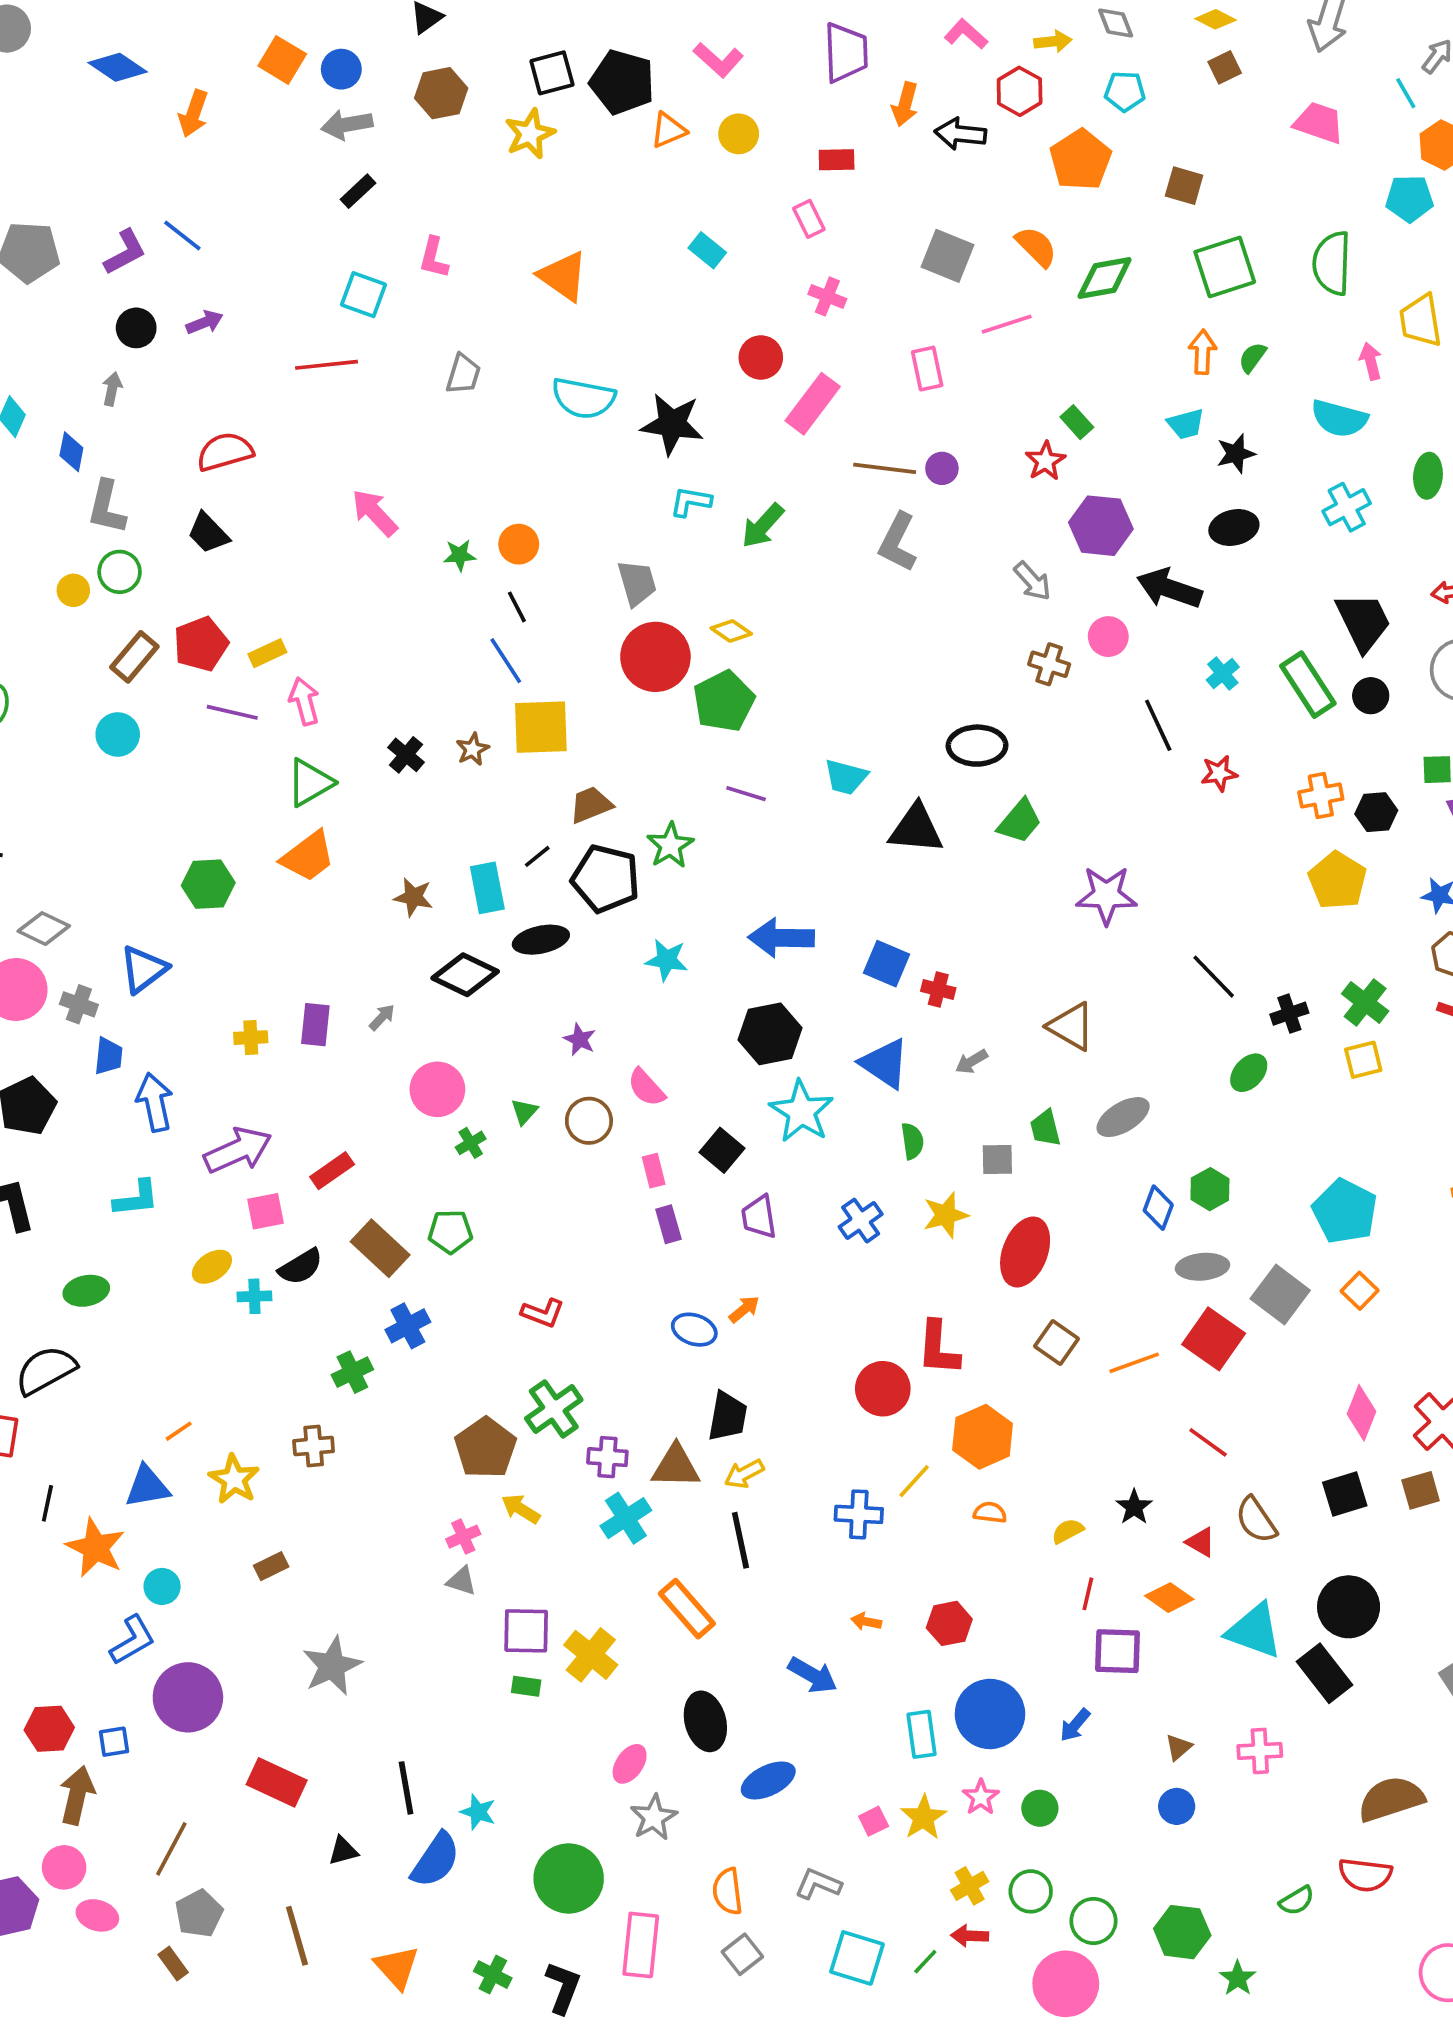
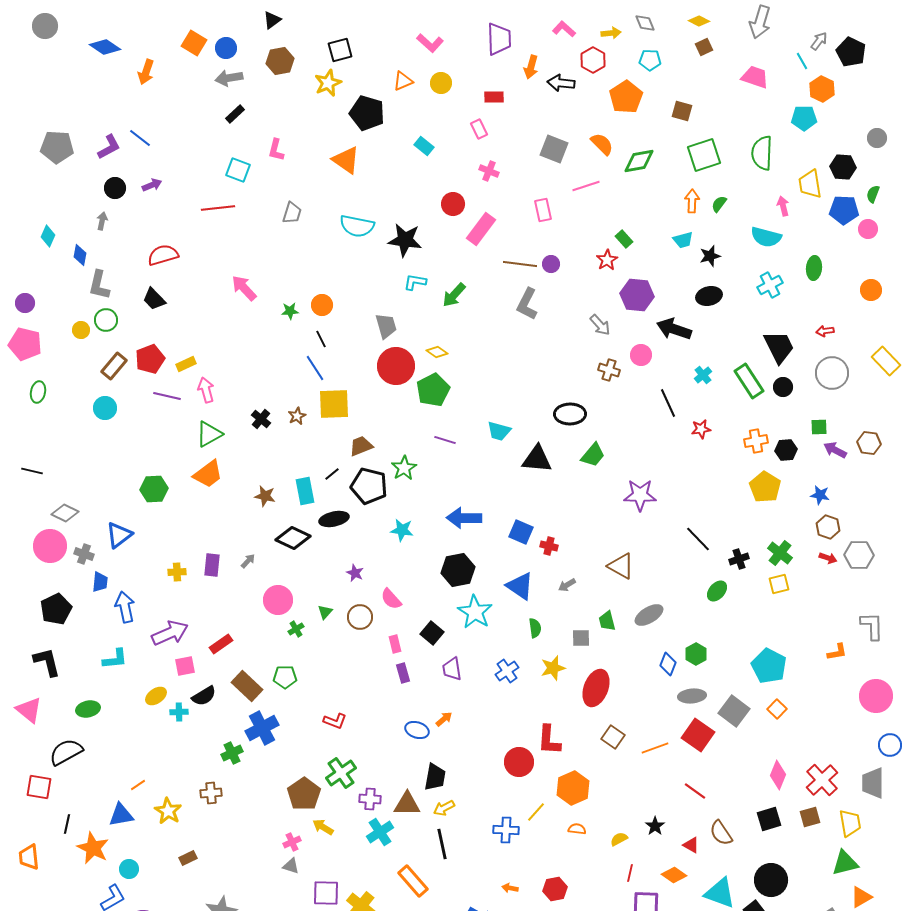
black pentagon: (622, 82) -> (367, 113), moved
blue cross: (408, 1326) -> (262, 728), size x1.4

